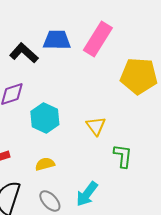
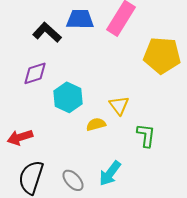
yellow semicircle: (45, 164) -> (96, 124), moved

